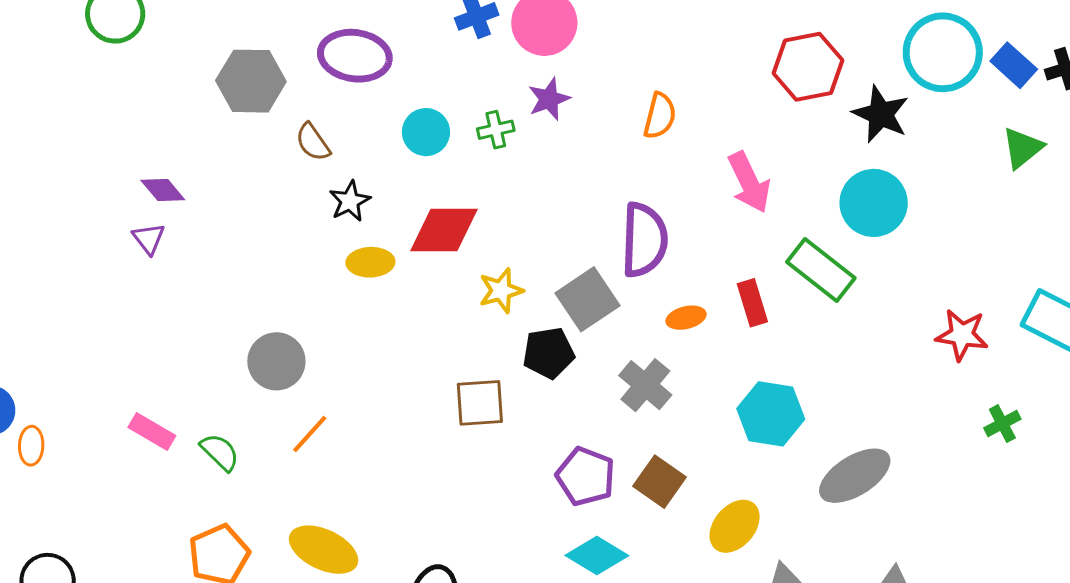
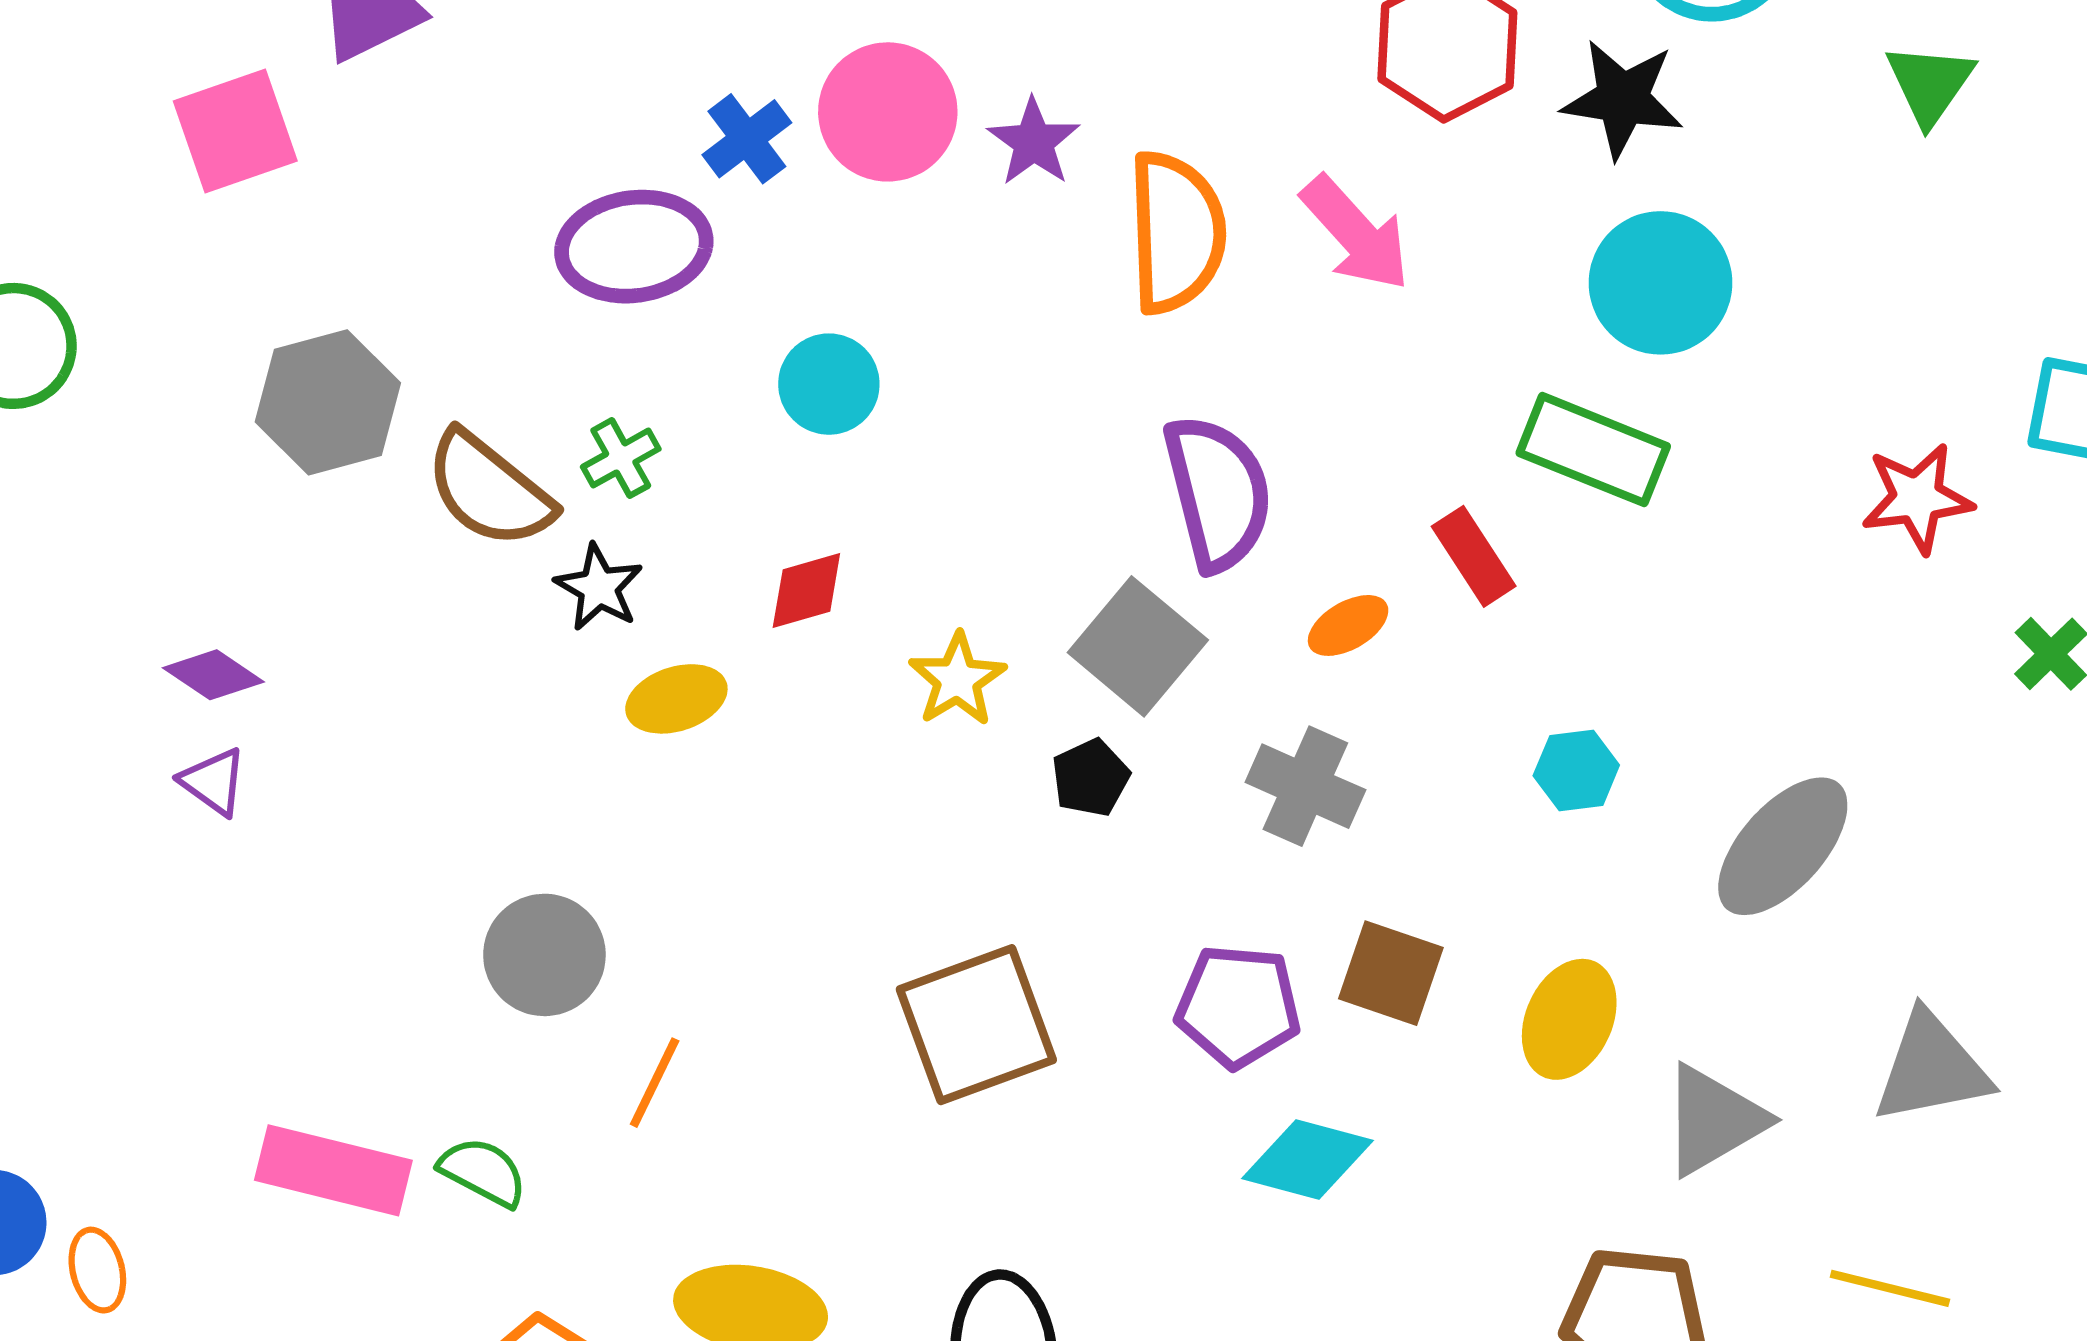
purple ellipse: (355, 56) -> (634, 247), moved
purple star: (549, 99) -> (1034, 142), moved
orange semicircle: (660, 116) -> (1176, 232), size x1.6
green cross: (496, 130) -> (621, 458), moved
cyan circle: (426, 132) -> (829, 384), moved
brown semicircle: (313, 142) -> (489, 490), size x1.6
pink arrow: (749, 182) -> (1356, 233), moved
red diamond: (444, 230) -> (806, 591), size x0.6
black pentagon: (549, 353) -> (1091, 778), size x0.7
brown square: (480, 403) -> (976, 1025), moved, size x1.4
cyan hexagon: (771, 414) -> (1576, 770), size x0.6
pink rectangle: (152, 431) -> (333, 1170), size x1.5

